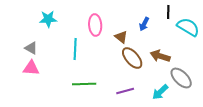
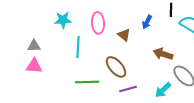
cyan star: (48, 19) -> (63, 20), moved
gray triangle: (31, 48) -> (34, 46), turned -32
brown ellipse: (132, 58) -> (116, 67), moved

